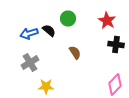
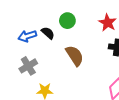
brown semicircle: (75, 52) -> (75, 56), size x1.5

